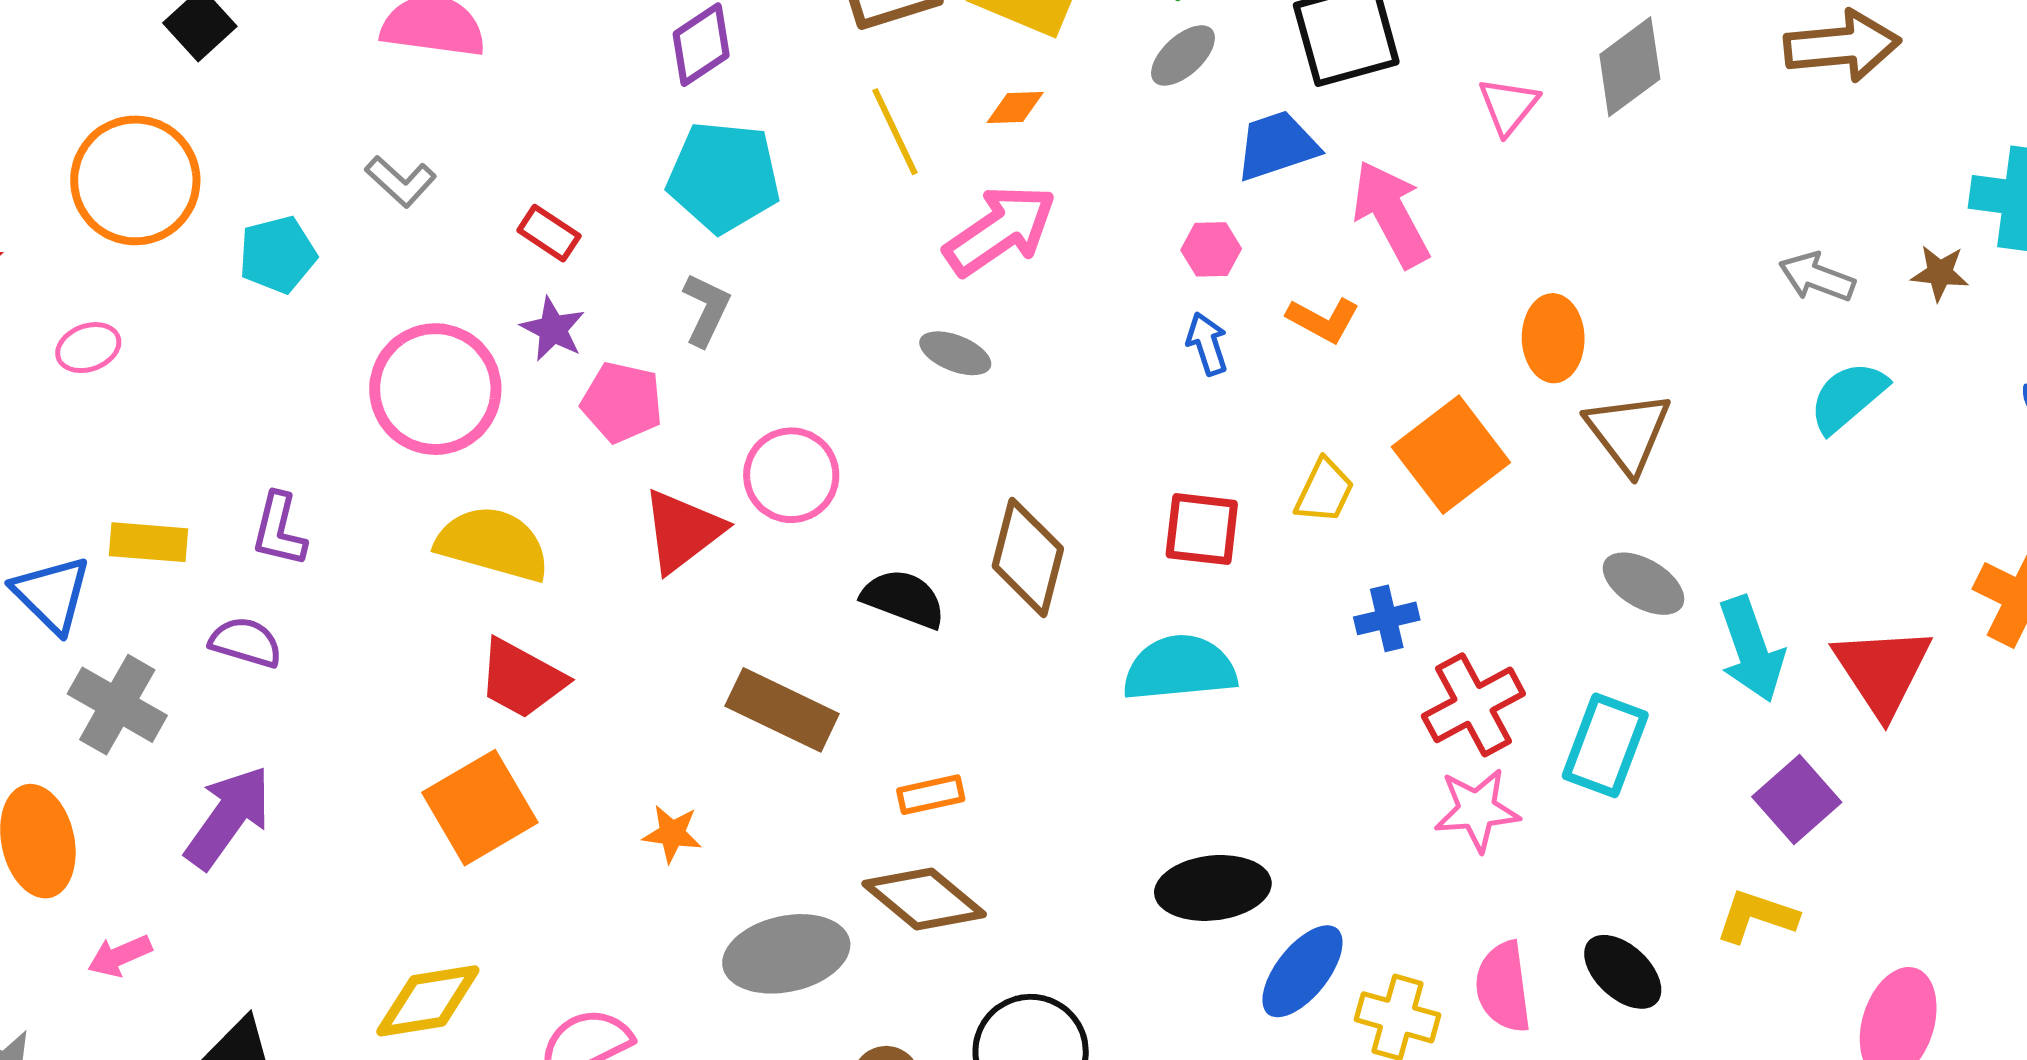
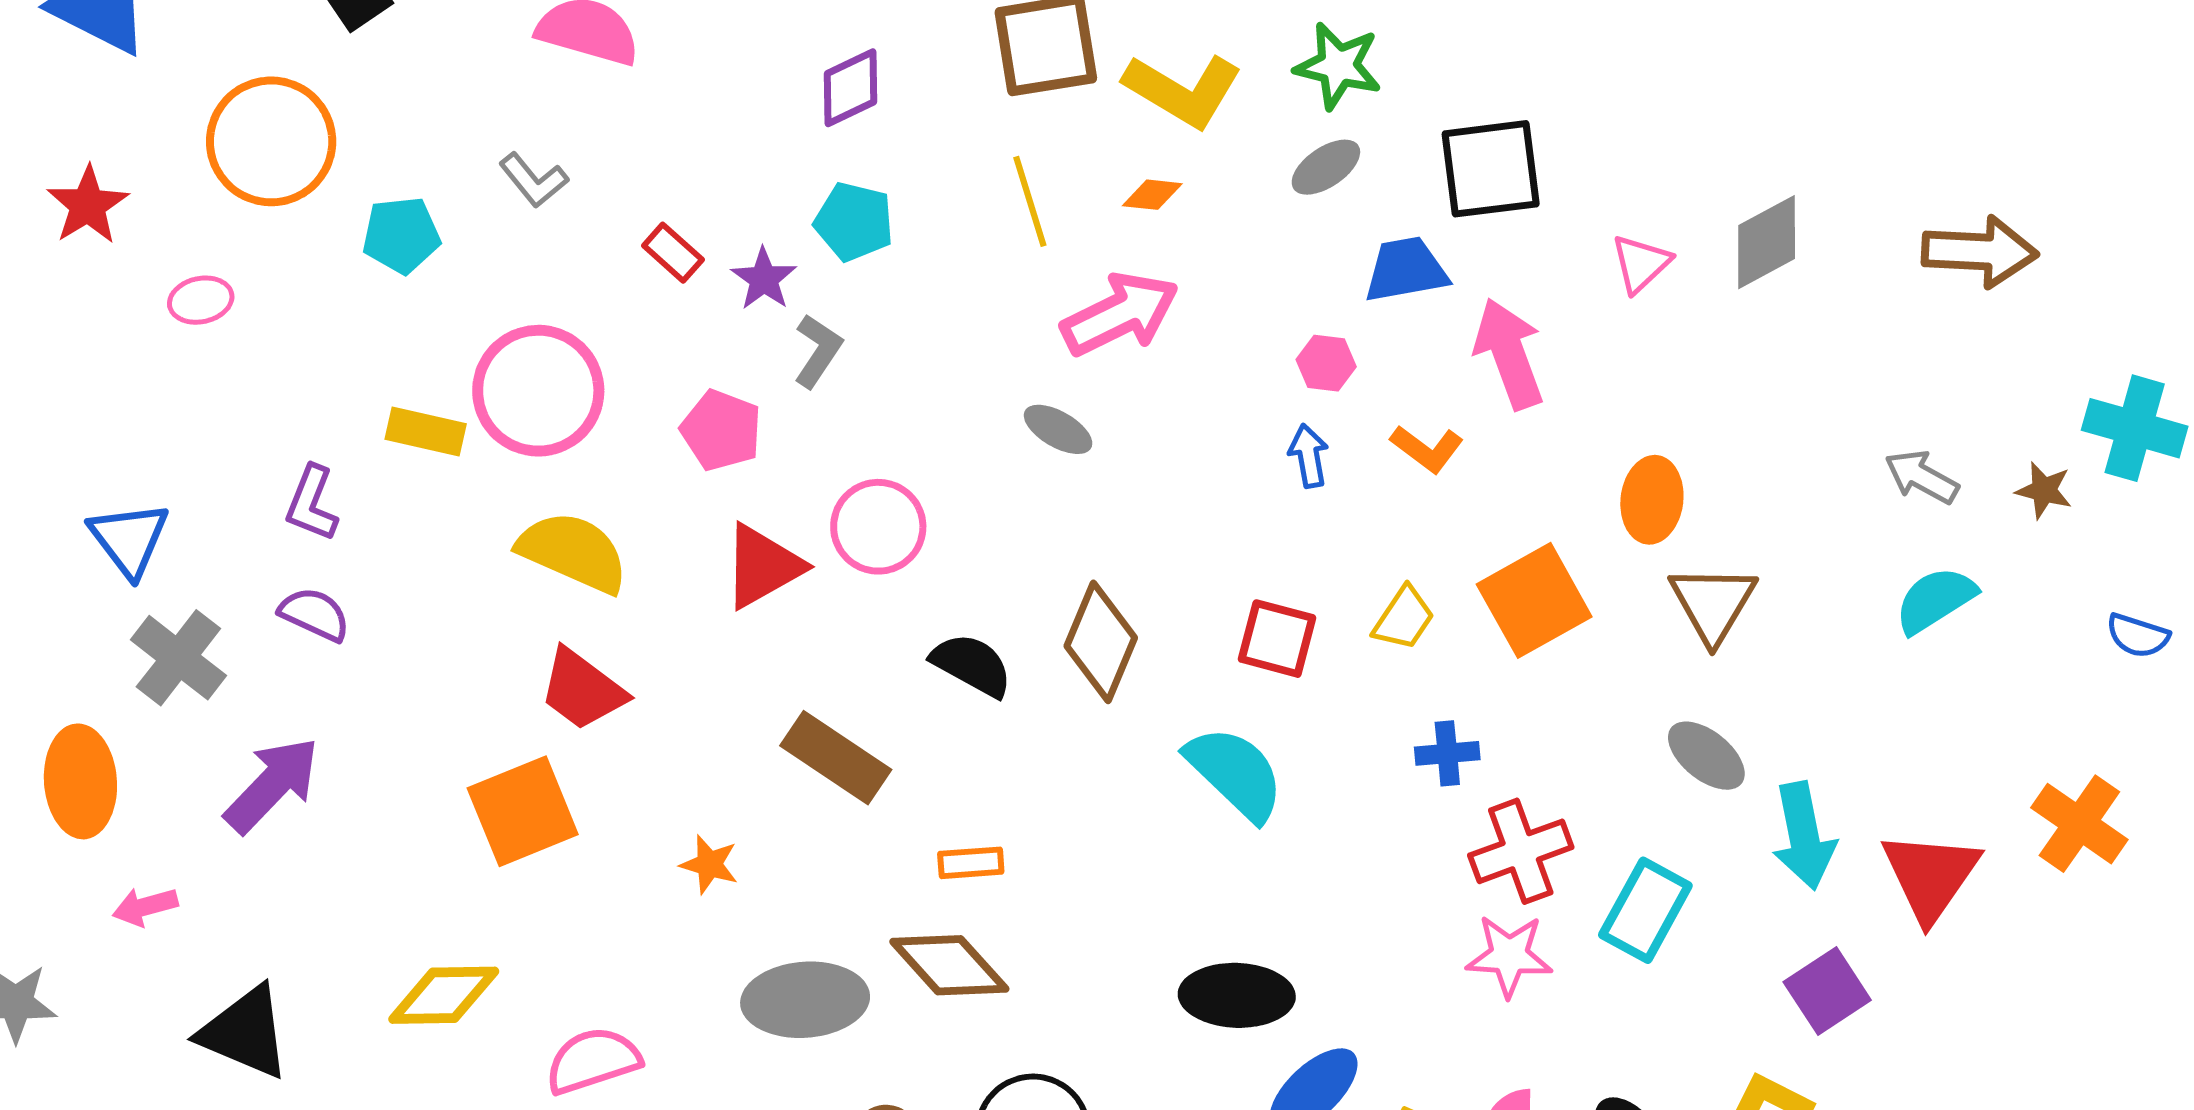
cyan pentagon: (724, 177) -> (854, 222), size x0.7
purple star: (553, 329) -> (764, 279), moved
purple L-shape: (279, 530) -> (312, 503), moved
yellow rectangle: (148, 542) -> (426, 431), moved
cyan semicircle: (1180, 668) -> (1235, 773), turned 41

